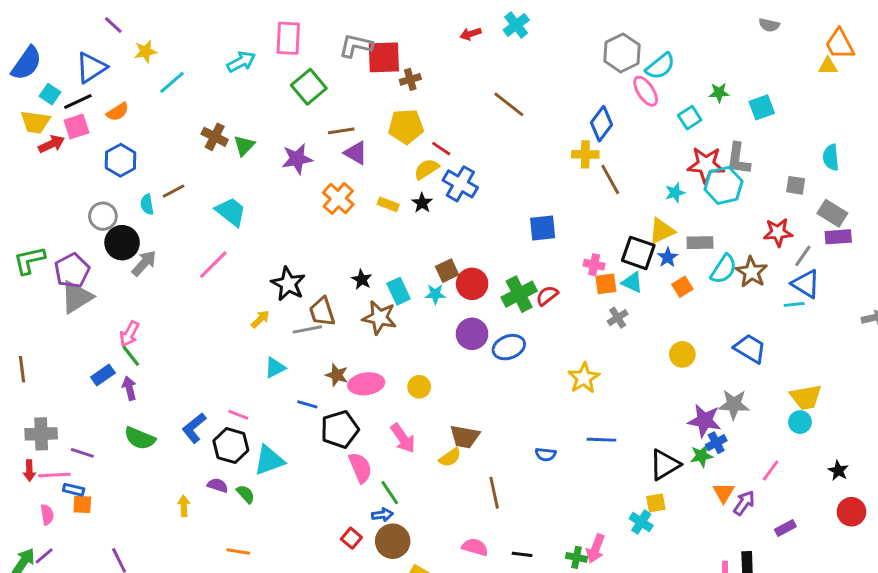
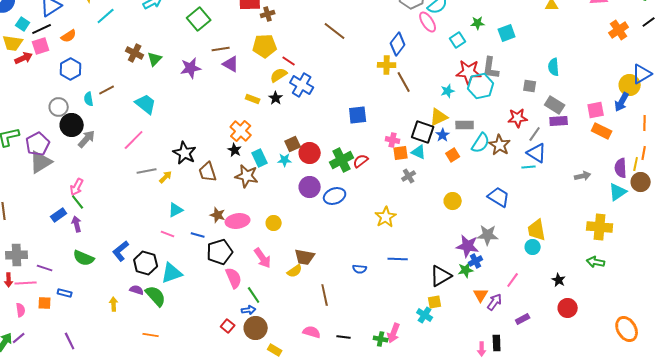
orange cross: (338, 199) -> (241, 131), moved
gray line: (307, 329) -> (147, 171), moved
yellow trapezoid: (806, 397) -> (537, 230), turned 90
pink line: (238, 415) -> (168, 234), moved
blue rectangle: (74, 490) -> (65, 293), moved
green semicircle: (246, 494) -> (156, 296), size x1.6

